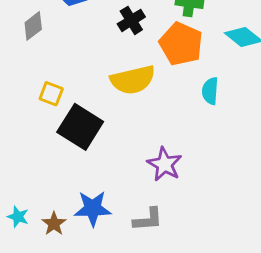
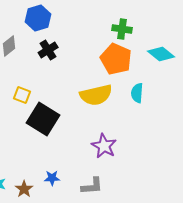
black cross: (131, 20) -> (48, 50), moved
yellow semicircle: (133, 80) -> (96, 95), moved
blue star: (93, 208) -> (52, 178), size x0.6

